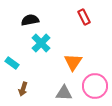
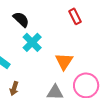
black semicircle: (30, 20) -> (21, 19), turned 54

